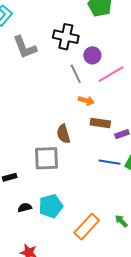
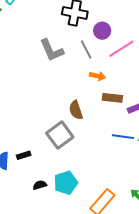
gray L-shape: (25, 47) -> (52, 50), moved
gray square: (46, 158) -> (60, 135), turned -32

